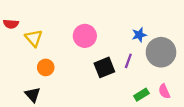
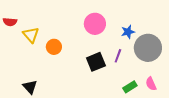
pink circle: (85, 36) -> (95, 24), moved
orange circle: (46, 67) -> (54, 47), moved

